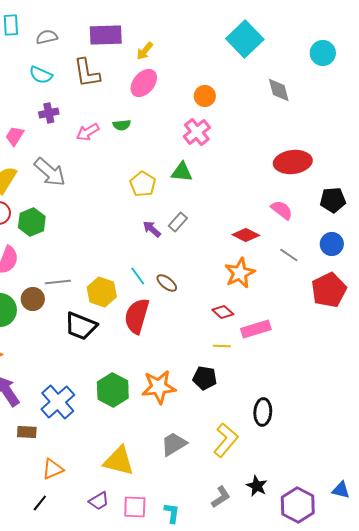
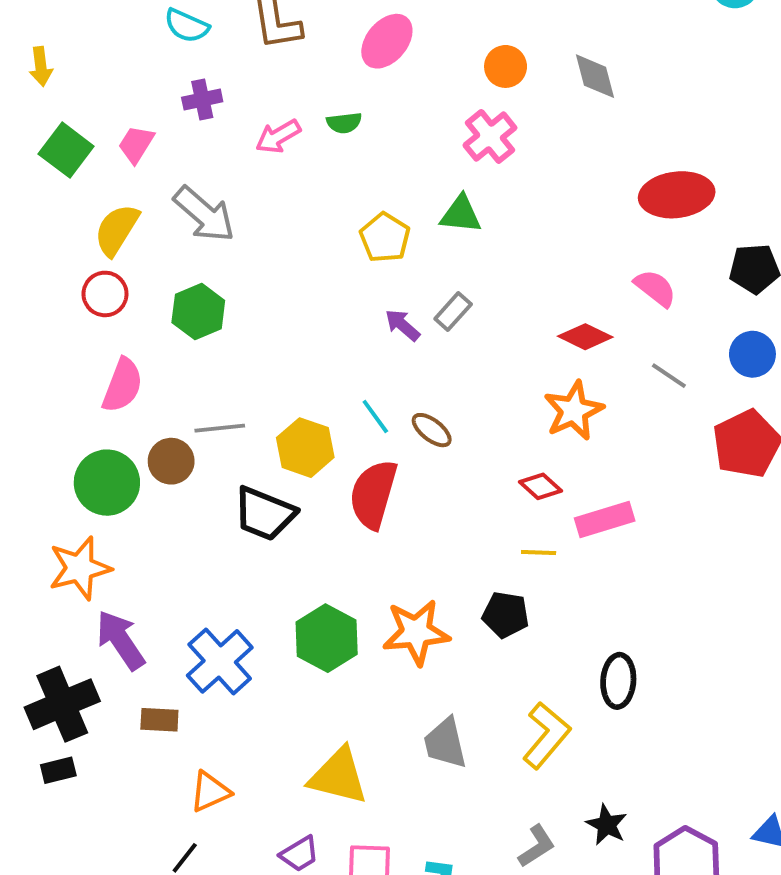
gray diamond: (279, 90) -> (595, 76), moved
green hexagon: (32, 222) -> (198, 311), moved
gray trapezoid: (174, 444) -> (445, 743), turned -72

